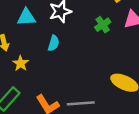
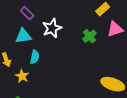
cyan semicircle: (54, 43) -> (35, 57), moved

